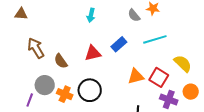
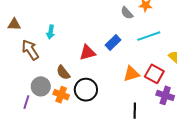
brown triangle: (21, 14) -> (14, 24), moved
cyan arrow: (91, 15) -> (51, 32), moved
brown semicircle: (61, 61) -> (63, 73), moved

